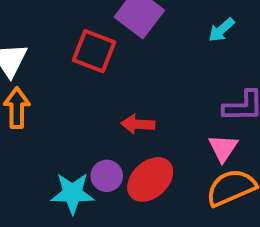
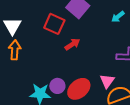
red arrow: (138, 124) -> (72, 44), moved, turned 140
pink triangle: (223, 148) -> (107, 81), moved

